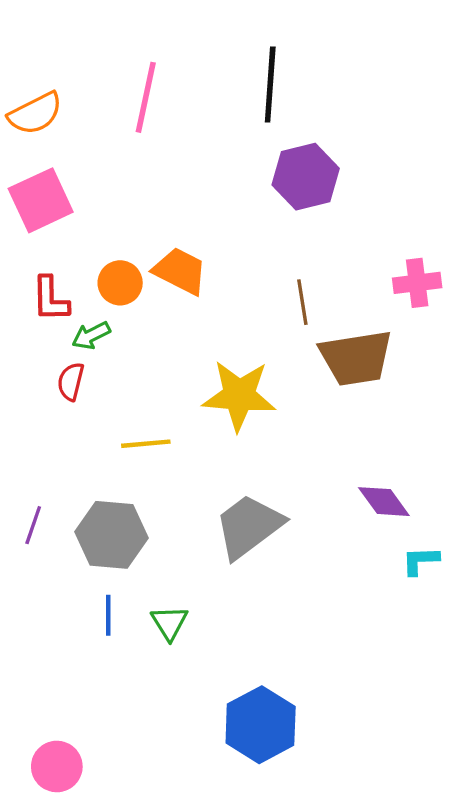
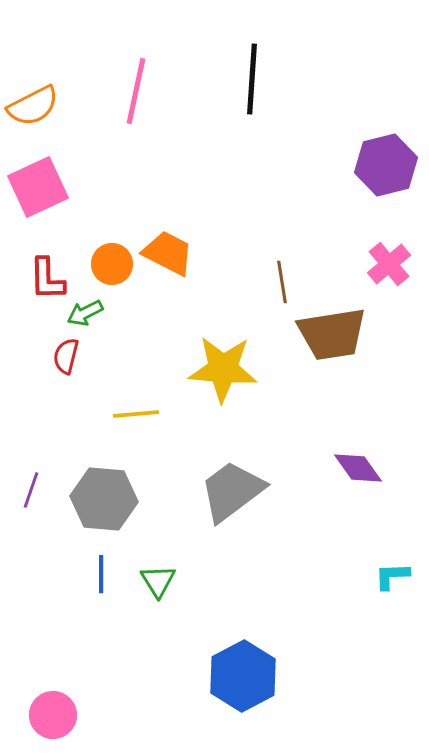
purple hexagon: (306, 177) -> (386, 165), moved
pink cross: (417, 283) -> (389, 264), turned -33
cyan L-shape: (420, 561) -> (392, 576), moved

